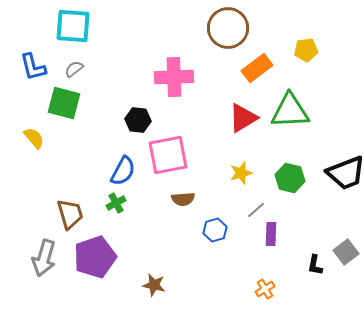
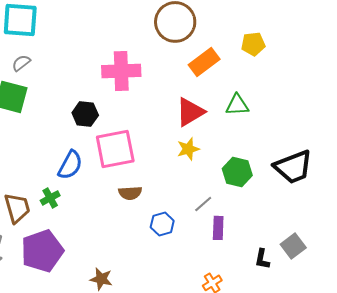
green triangle: (290, 111) -> (237, 105), size x0.6
yellow star: (241, 173) -> (188, 149), moved
green cross: (116, 203) -> (50, 198), moved

